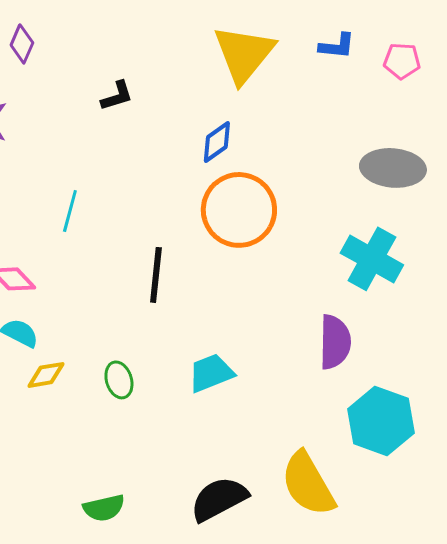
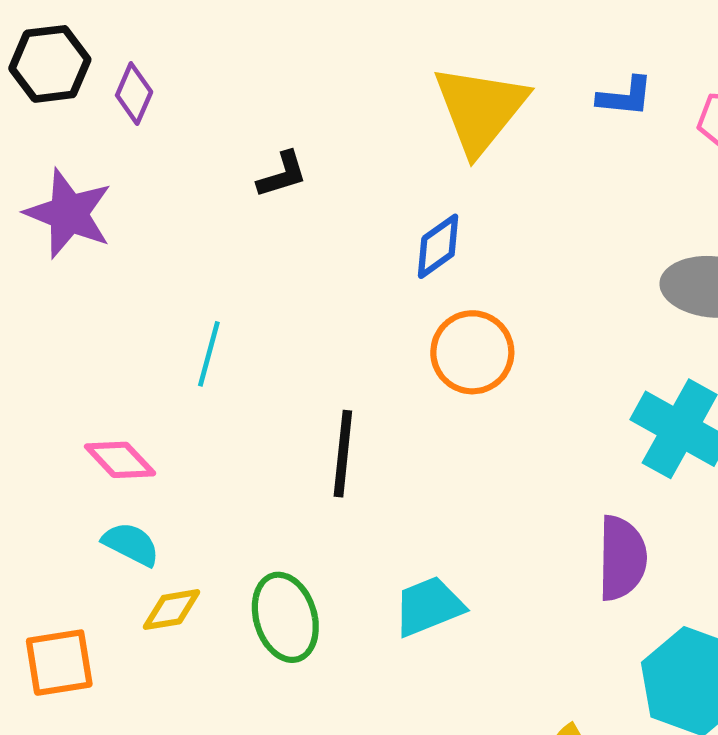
orange circle: (239, 210) -> (472, 352), size x0.7
green ellipse: (119, 380) -> (285, 617), size x1.5

